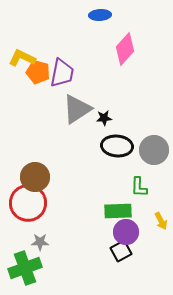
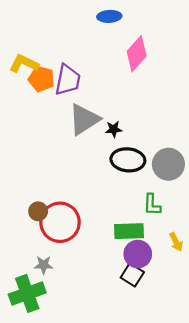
brown circle: (35, 177) -> (38, 211), moved, size x0.6
red circle: (28, 203) -> (60, 222), moved
black square: (121, 251) -> (132, 275), turned -30

